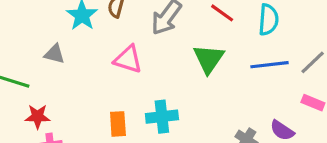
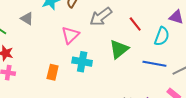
pink triangle: (128, 59) -> (70, 35), turned 42
cyan cross: (162, 117) -> (82, 62), moved

